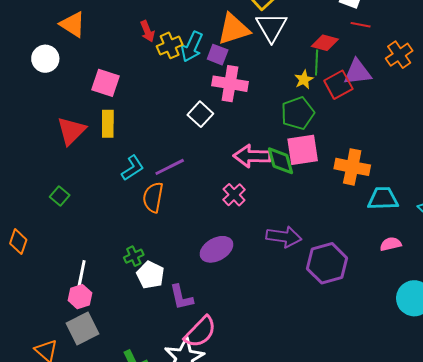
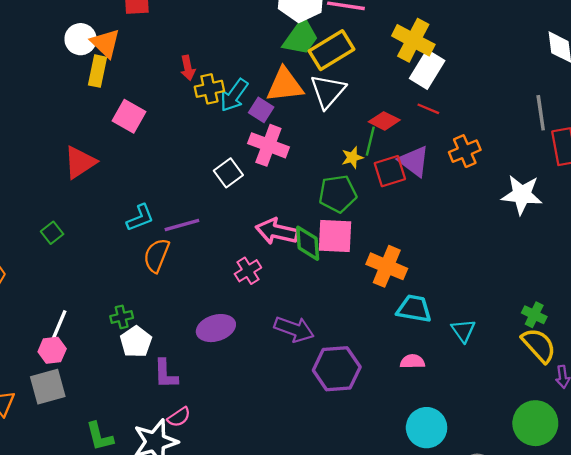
white circle: (45, 59) -> (81, 39), moved
purple triangle: (357, 72) -> (414, 161), turned 32
yellow rectangle: (108, 124) -> (98, 71), moved
pink semicircle: (200, 332) -> (179, 417), size x0.6

